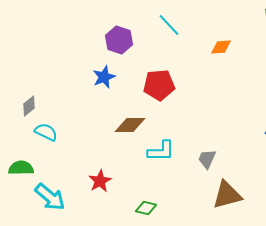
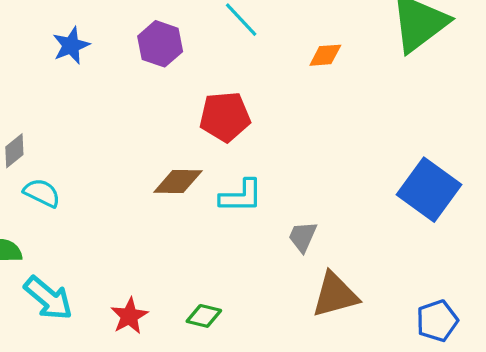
blue star: (104, 77) -> (71, 45), moved
cyan L-shape: (161, 151) -> (241, 196), moved
red star: (100, 181) -> (129, 316), moved

